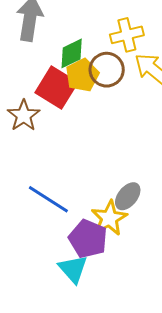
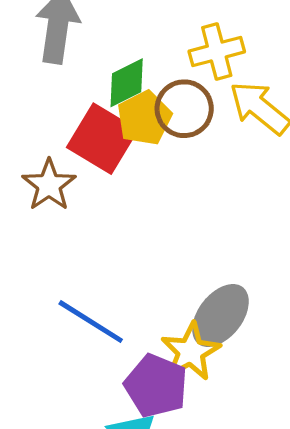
gray ellipse: (128, 196) -> (220, 315), size x1.4

